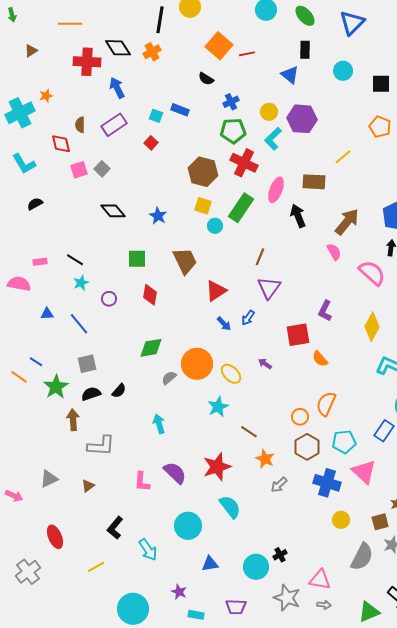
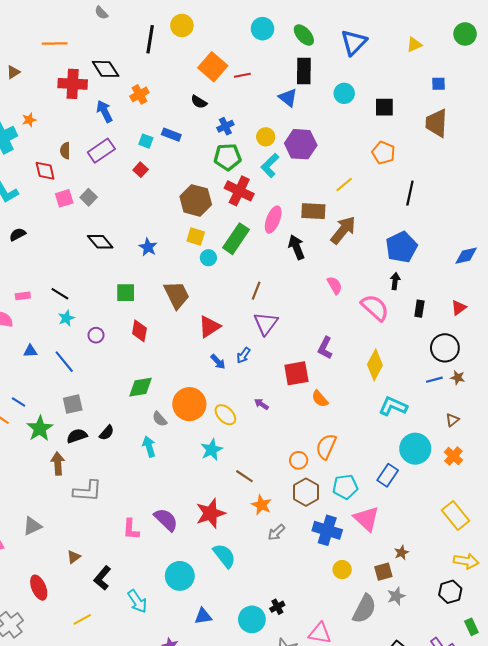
black rectangle: (305, 50) -> (304, 71), size x1.4
orange cross: (152, 52) -> (139, 94), moved
brown arrow: (347, 222) -> (343, 230), moved
gray semicircle: (169, 378) -> (160, 419), turned -91
cyan arrow: (159, 424) -> (149, 447), moved
brown triangle: (88, 486) -> (74, 557), moved

